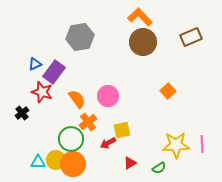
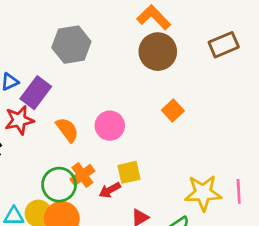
orange square: (168, 91) -> (173, 111), moved
red star: (42, 92) -> (19, 120), turned -30
orange cross: (88, 122) -> (82, 175), moved

